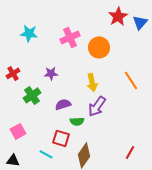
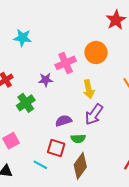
pink cross: (70, 37) -> (66, 63), moved
purple semicircle: (63, 104) -> (63, 121), moved
green semicircle: (77, 121) -> (78, 139), moved

